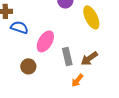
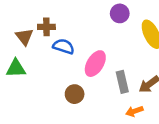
orange arrow: (77, 80) -> (134, 111), turned 32

